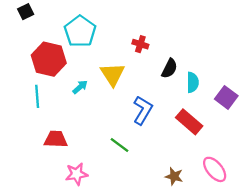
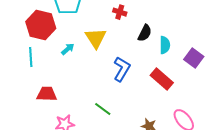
green line: (120, 145) -> (103, 109), moved

